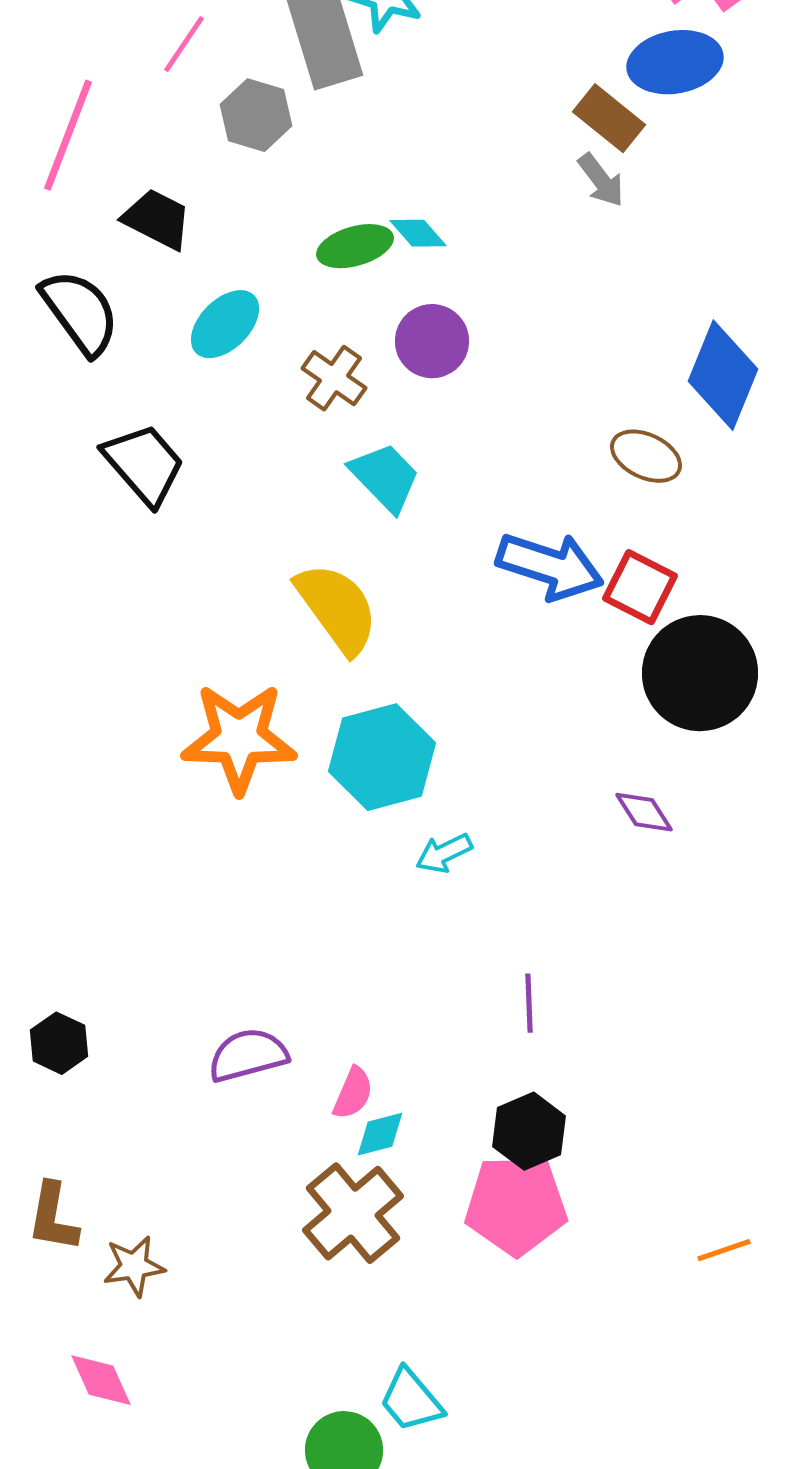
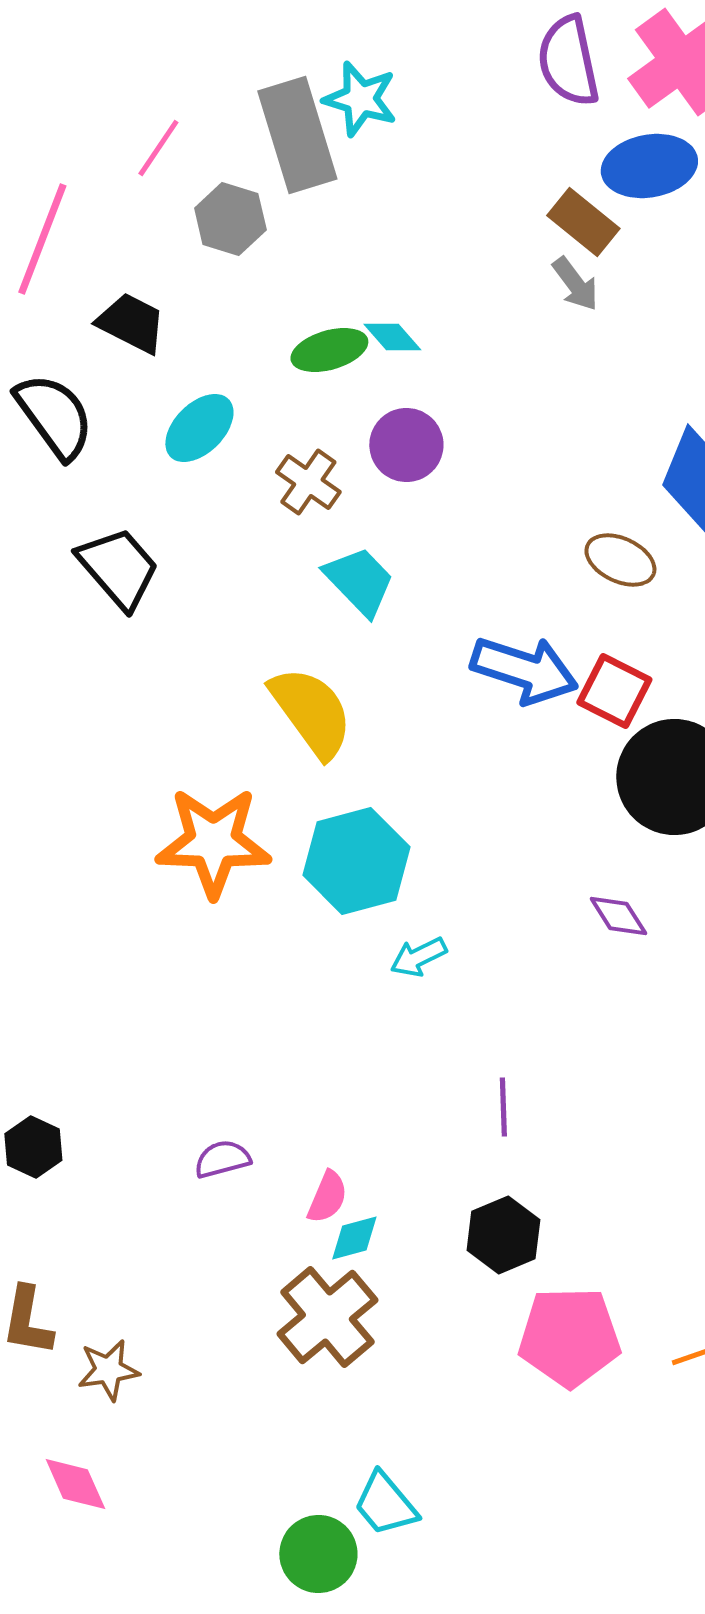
purple semicircle: (248, 1055) -> (222, 1159), size x0.7
pink pentagon: (516, 1205) -> (569, 1337), moved

